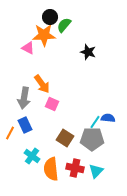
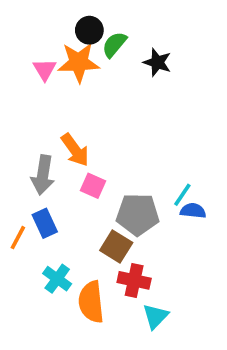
pink triangle: (28, 48) -> (45, 70), moved, turned 32
black star: (88, 52) -> (157, 62), moved
cyan line: (95, 122) -> (182, 195), moved
gray pentagon: (92, 139) -> (138, 214), moved
red cross: (75, 168) -> (134, 280), moved
cyan triangle: (96, 171) -> (156, 316), moved

